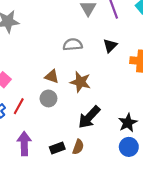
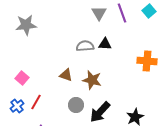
black triangle: (110, 46) -> (105, 44), moved, turned 48
gray circle: (48, 98) -> (76, 105), moved

